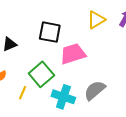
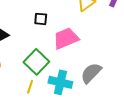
black square: (50, 32) -> (41, 19), size x0.6
yellow line: (23, 93) -> (30, 87), moved

